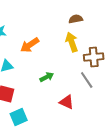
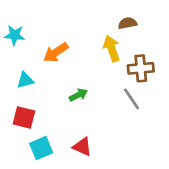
brown semicircle: (76, 19) -> (127, 23), moved
red triangle: (67, 102) -> (82, 147), moved

